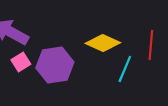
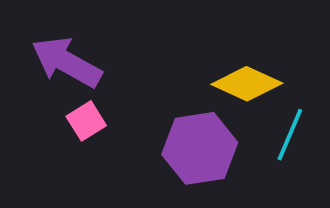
purple hexagon: (55, 65) -> (200, 148), moved

